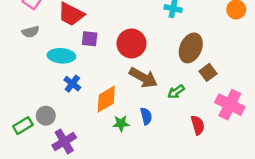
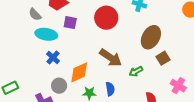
gray semicircle: (30, 32) -> (35, 14), moved, turned 56
red circle: (131, 43) -> (106, 18), moved
pink cross: (230, 105) -> (178, 86), size x0.7
gray circle: (46, 116) -> (59, 86), moved

